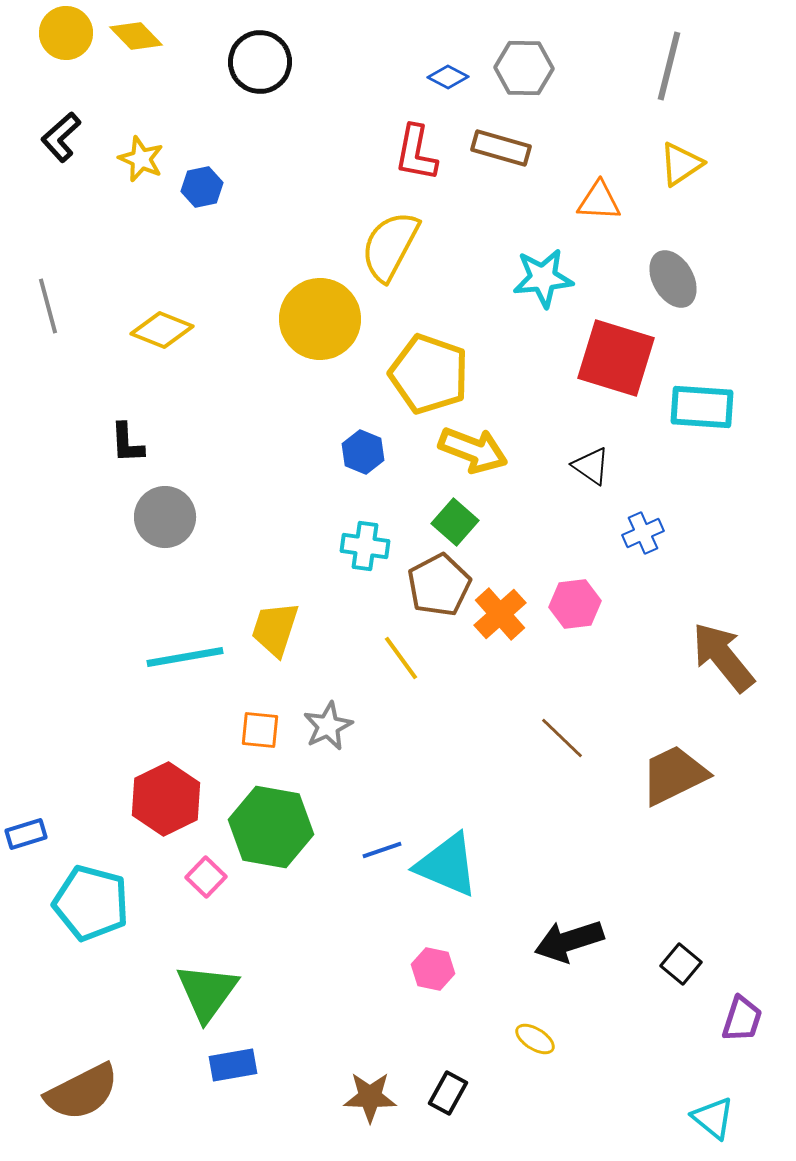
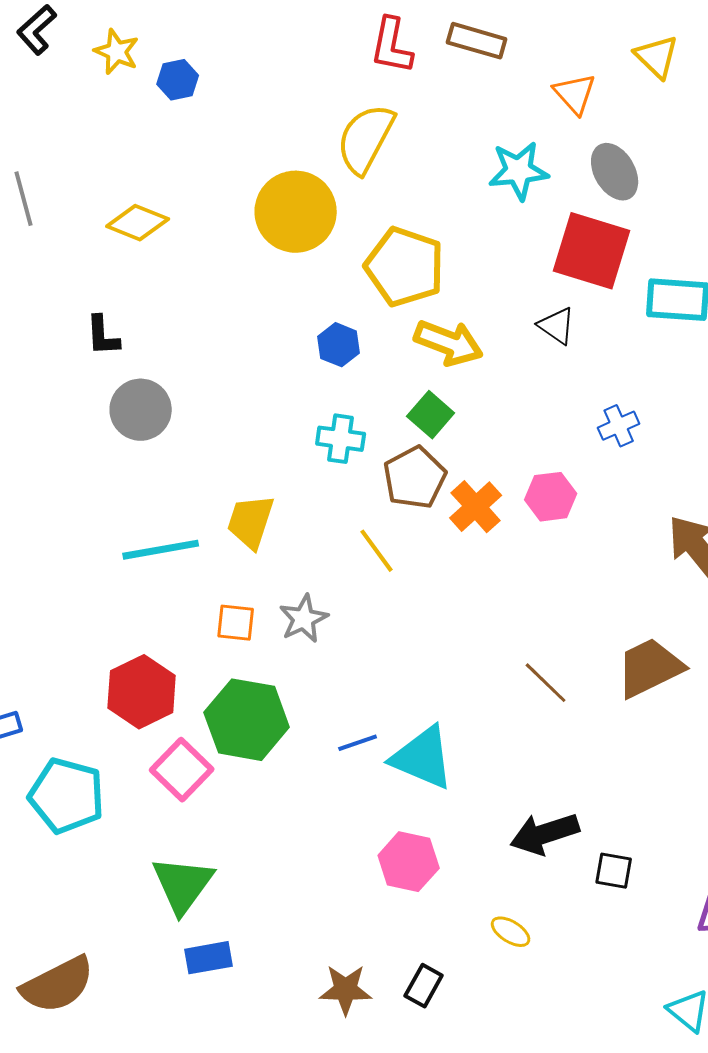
yellow triangle: (681, 164) -> (657, 57), turned -42
orange triangle: (599, 201) -> (575, 94), turned 45
gray ellipse: (673, 279) -> (615, 172), moved
black triangle: (591, 466) -> (557, 326), moved
brown line: (562, 738) -> (546, 683), moved
pink square: (206, 877) -> (182, 770), size x1.5
black square: (681, 964) -> (614, 871), moved, turned -30
pink hexagon: (433, 969) -> (409, 862), size x1.4

